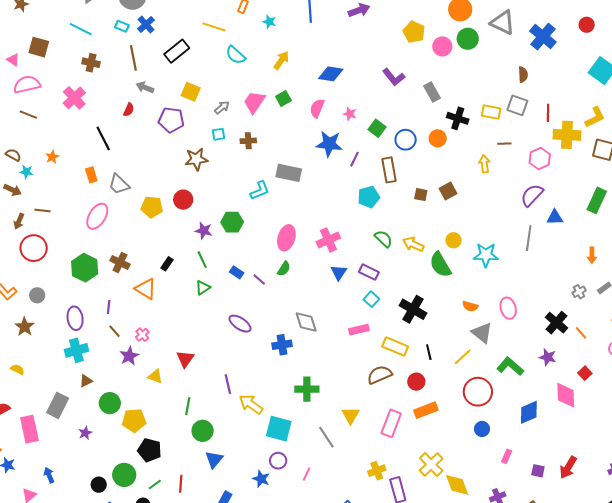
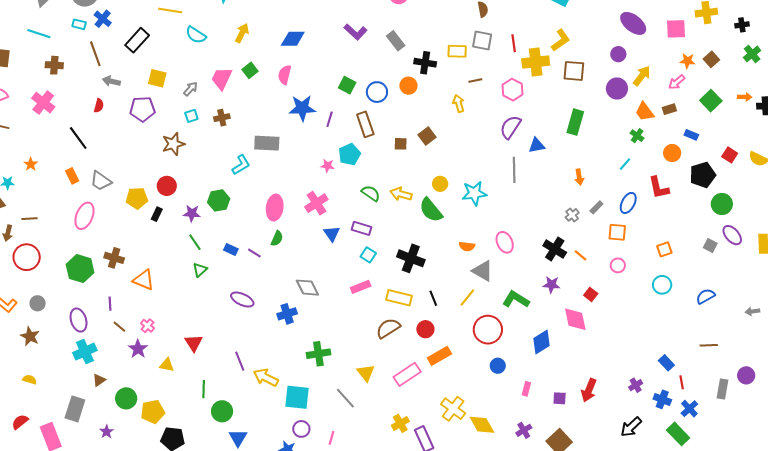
pink star: (350, 114) -> (328, 166), moved
black rectangle: (167, 264) -> (157, 214), moved
pink rectangle: (391, 423) -> (407, 374), turned 44

